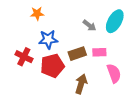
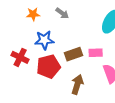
gray arrow: (89, 25) -> (62, 13), moved

